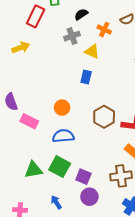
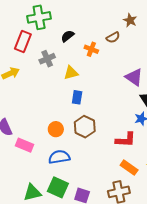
gray cross: (72, 36) -> (47, 59), moved
yellow triangle: (92, 51) -> (71, 73), moved, turned -35
brown hexagon: (104, 117) -> (85, 127), moved

